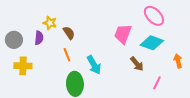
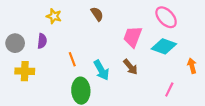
yellow star: (50, 23) -> (54, 16), moved
brown semicircle: (69, 33) -> (97, 14), moved
brown arrow: (137, 64) -> (130, 67), moved

